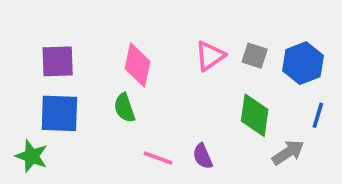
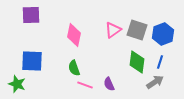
gray square: (255, 56) -> (137, 30), size x1.5
purple square: (58, 61) -> (31, 15), moved
green semicircle: (125, 108) -> (74, 68), moved
blue line: (318, 115) -> (160, 62), moved

